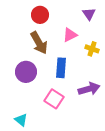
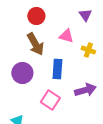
pink triangle: (70, 35) -> (66, 36), turned 42

